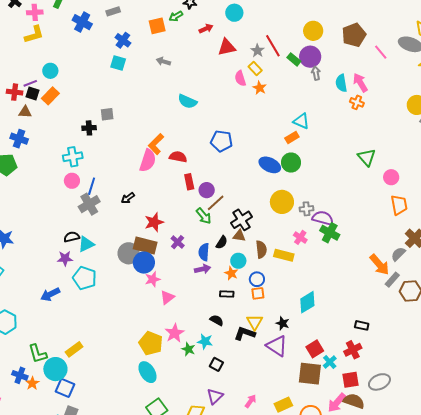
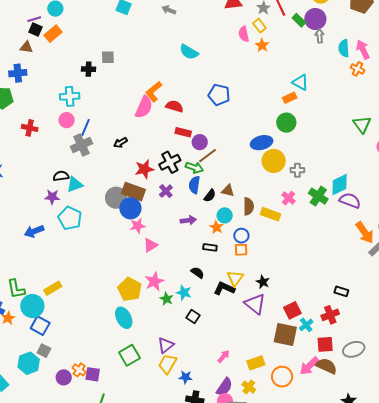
red cross: (15, 92) -> (30, 128), moved
blue cross: (19, 139) -> (18, 73), turned -30
blue ellipse: (270, 165) -> (262, 143), moved, turned -45
red rectangle: (189, 182) -> (183, 132), turned -70
green arrow: (204, 216) -> (194, 168), turned -36
purple semicircle: (323, 218) -> (350, 201), moved
black cross: (241, 220) -> (170, 162), moved
blue semicircle: (204, 252) -> (194, 185), moved
cyan diamond: (307, 302) -> (340, 185), moved
purple triangle: (215, 396) -> (166, 345), moved

